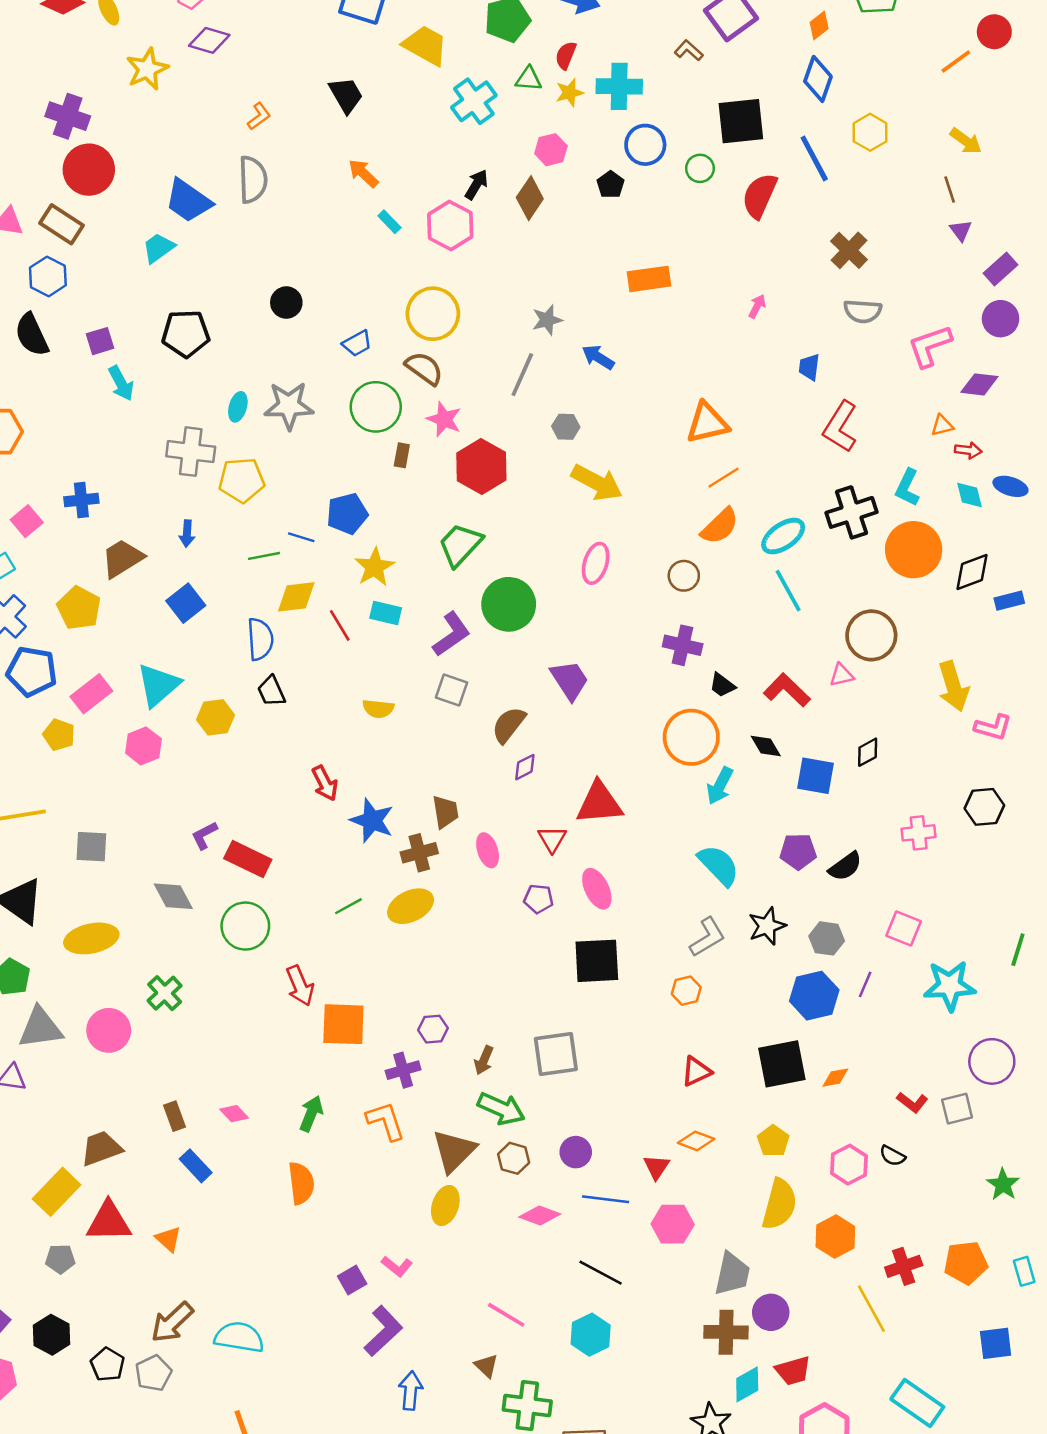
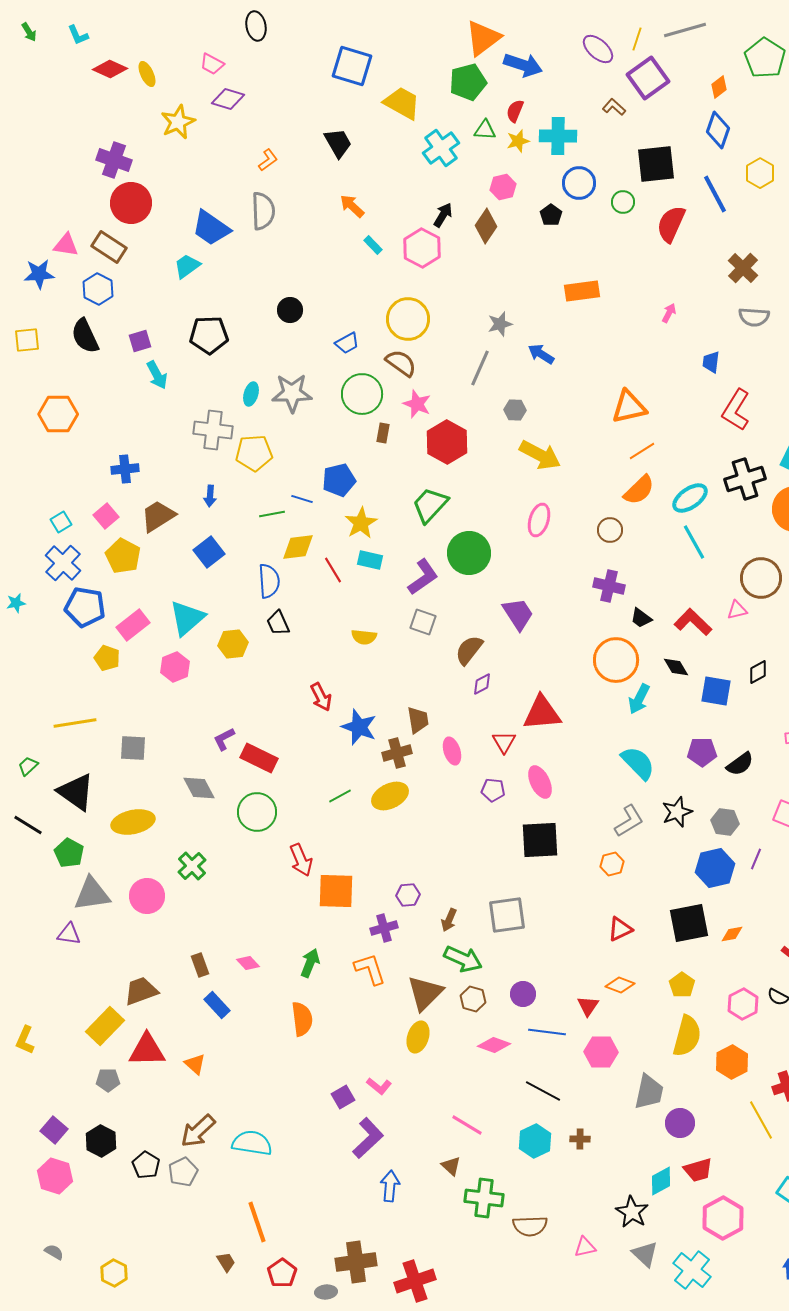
pink square: (27, 521) -> (106, 516), moved
brown cross: (726, 1332) -> (580, 1139), moved, size x0.6

